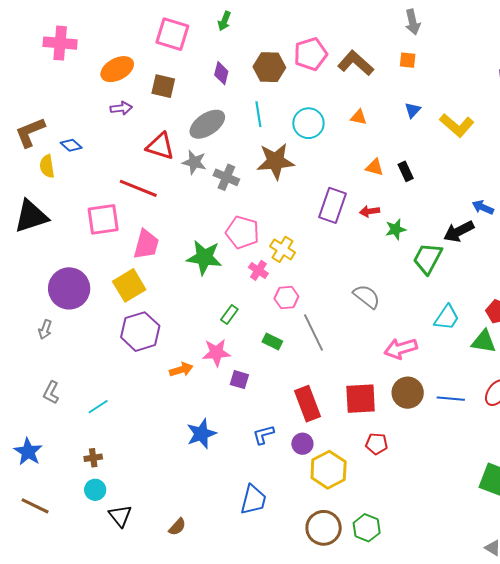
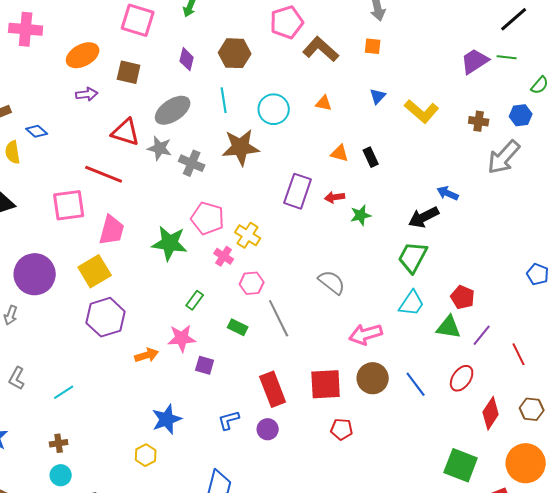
pink pentagon: (310, 54) -> (287, 22), moved
green trapezoid: (428, 258) -> (413, 257), moved
blue line: (451, 399) -> (416, 384), turned 48
yellow hexagon: (329, 470) -> (146, 455), moved, size x0.6

